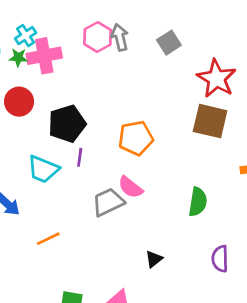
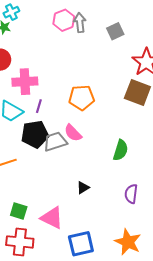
pink cross: (44, 56) -> (25, 82), moved
black pentagon: (67, 124) -> (35, 134), moved

